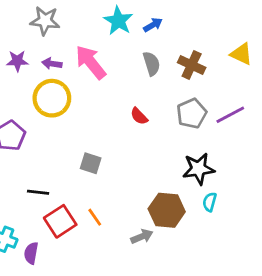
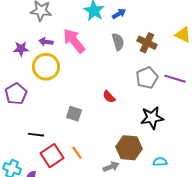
purple star: (17, 61) -> (21, 49), moved
purple line: (230, 115) -> (175, 79), turned 45
red semicircle: (139, 116) -> (109, 97), moved
cyan semicircle: (210, 202) -> (160, 162), moved, turned 72

